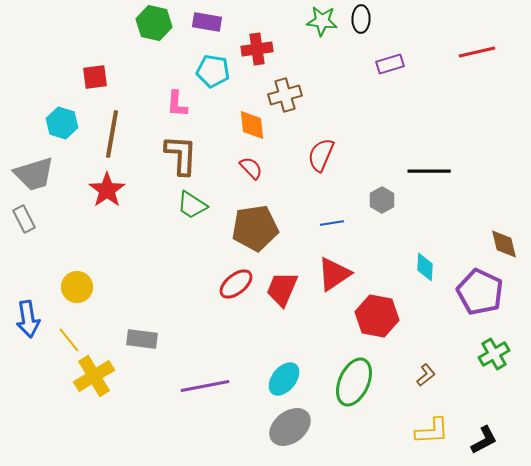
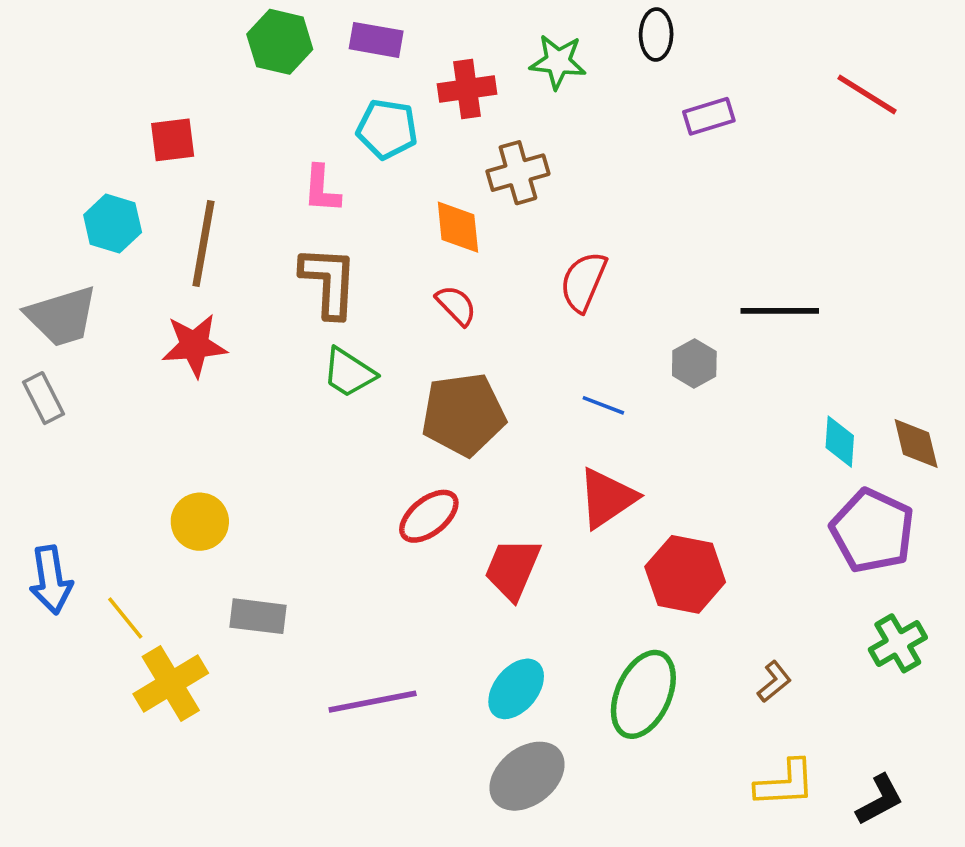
green star: (322, 21) -> (558, 62), moved
red line: (477, 52) -> (867, 94), turned 45
red star: (107, 190) -> (194, 345), turned 30
blue line: (332, 223) -> (603, 405), turned 30
cyan diamond: (425, 267) -> (840, 442), moved
yellow circle: (77, 287) -> (200, 522), moved
red trapezoid: (282, 289) -> (512, 569), moved

